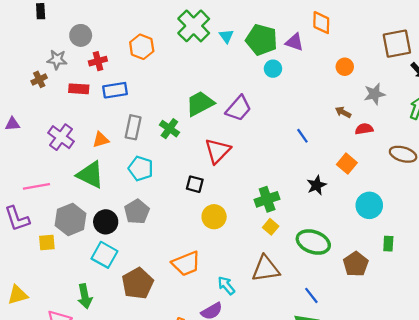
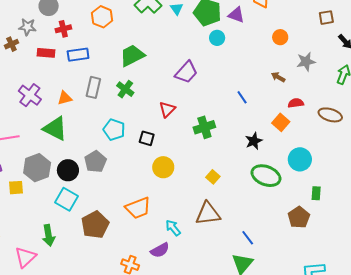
brown square: (397, 44) -> (326, 18), size x0.6
green trapezoid: (200, 104) -> (132, 55), moved
red semicircle: (364, 129) -> (296, 103), moved
red triangle: (218, 151) -> (167, 109), size x0.7
cyan pentagon: (141, 169) -> (114, 130), moved
green cross: (267, 199) -> (204, 127), moved
green ellipse: (313, 242) -> (266, 176), moved
brown pentagon: (356, 264) -> (299, 217), moved

